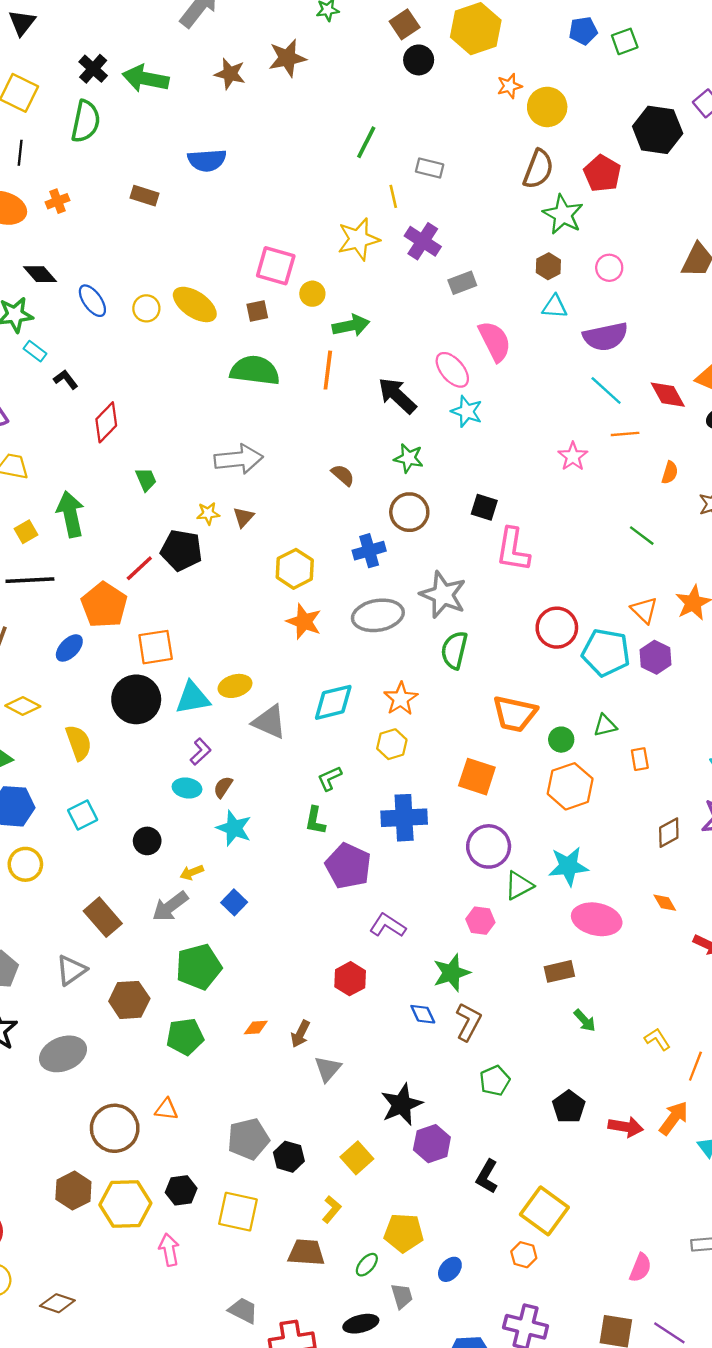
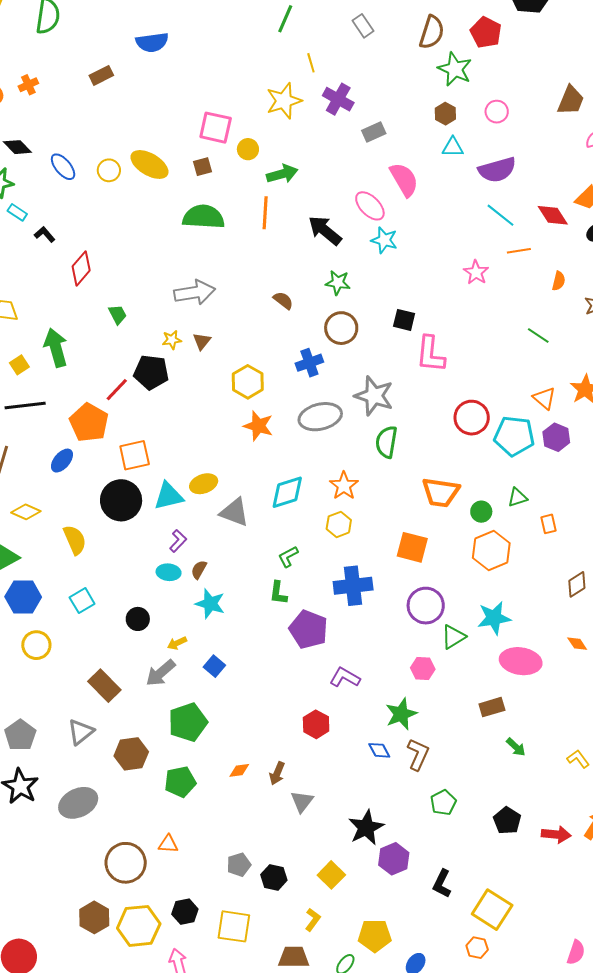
gray rectangle: (430, 168) -> (363, 26), moved, turned 45
brown rectangle: (144, 196) -> (101, 75), turned -40
gray pentagon: (248, 1139) -> (239, 865), size x0.7

